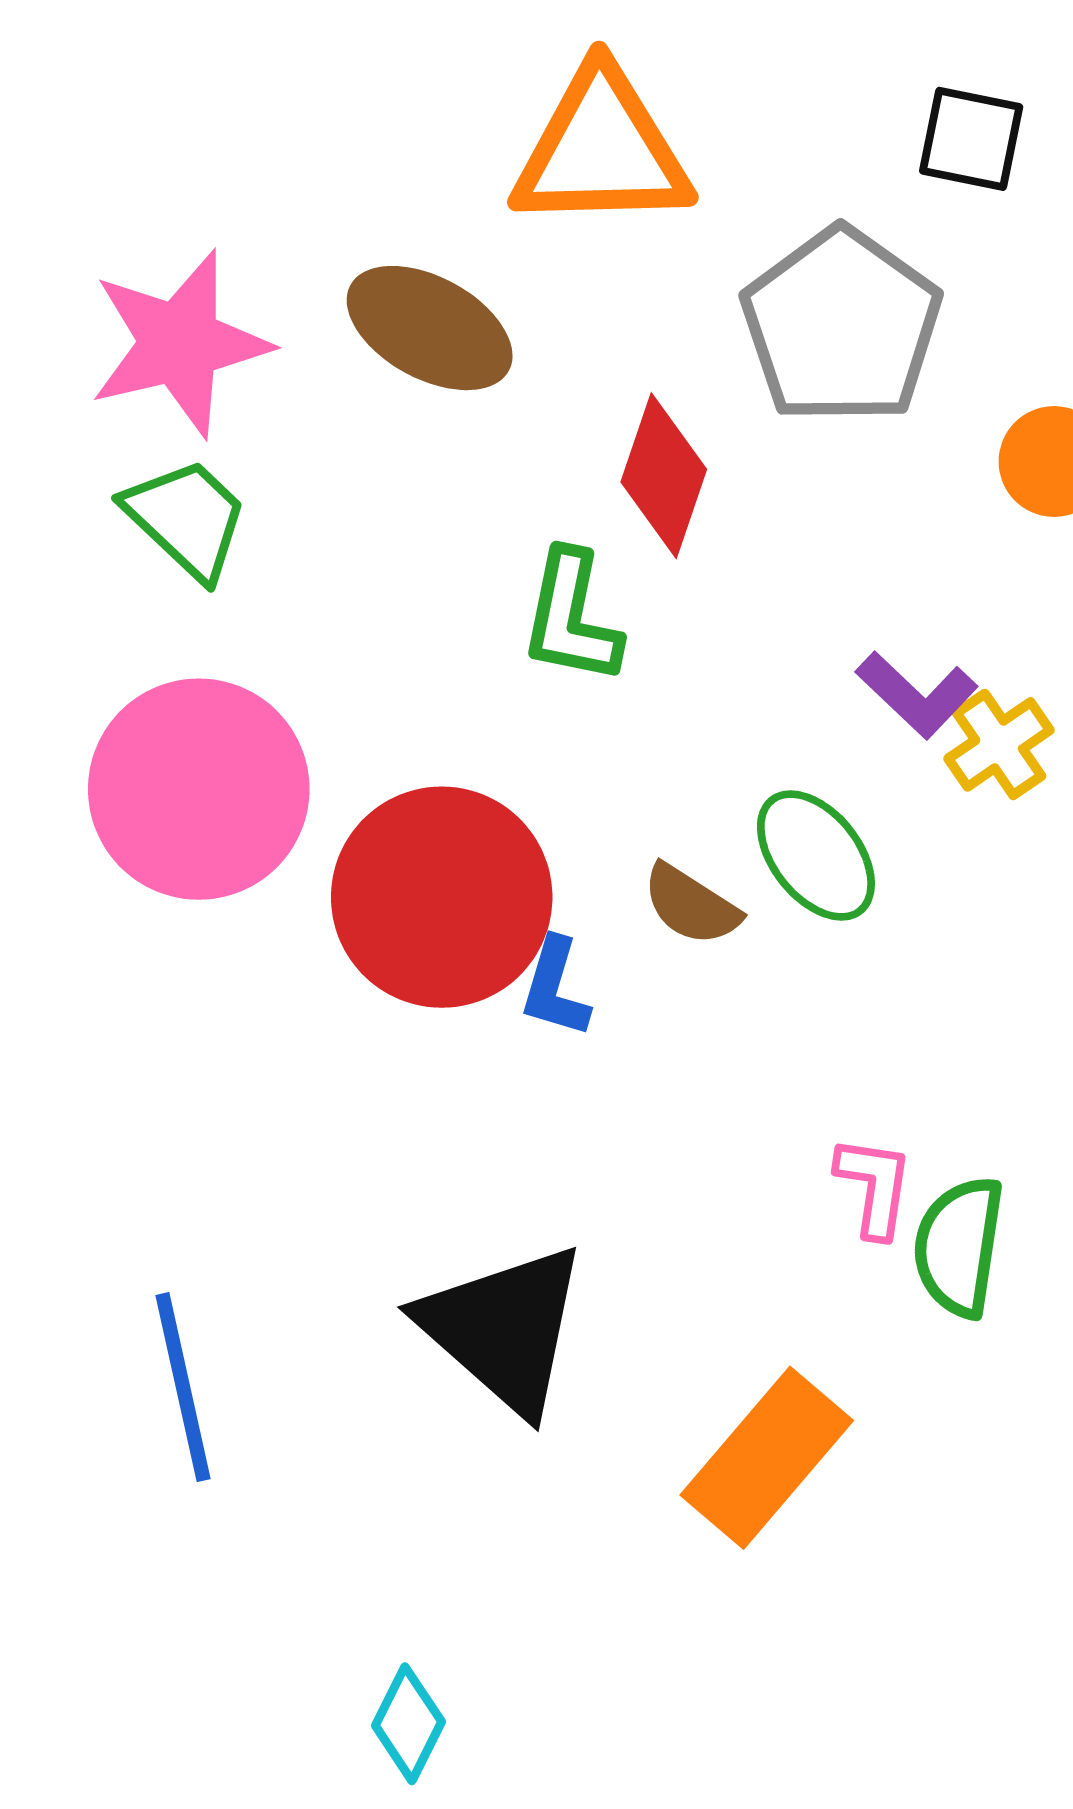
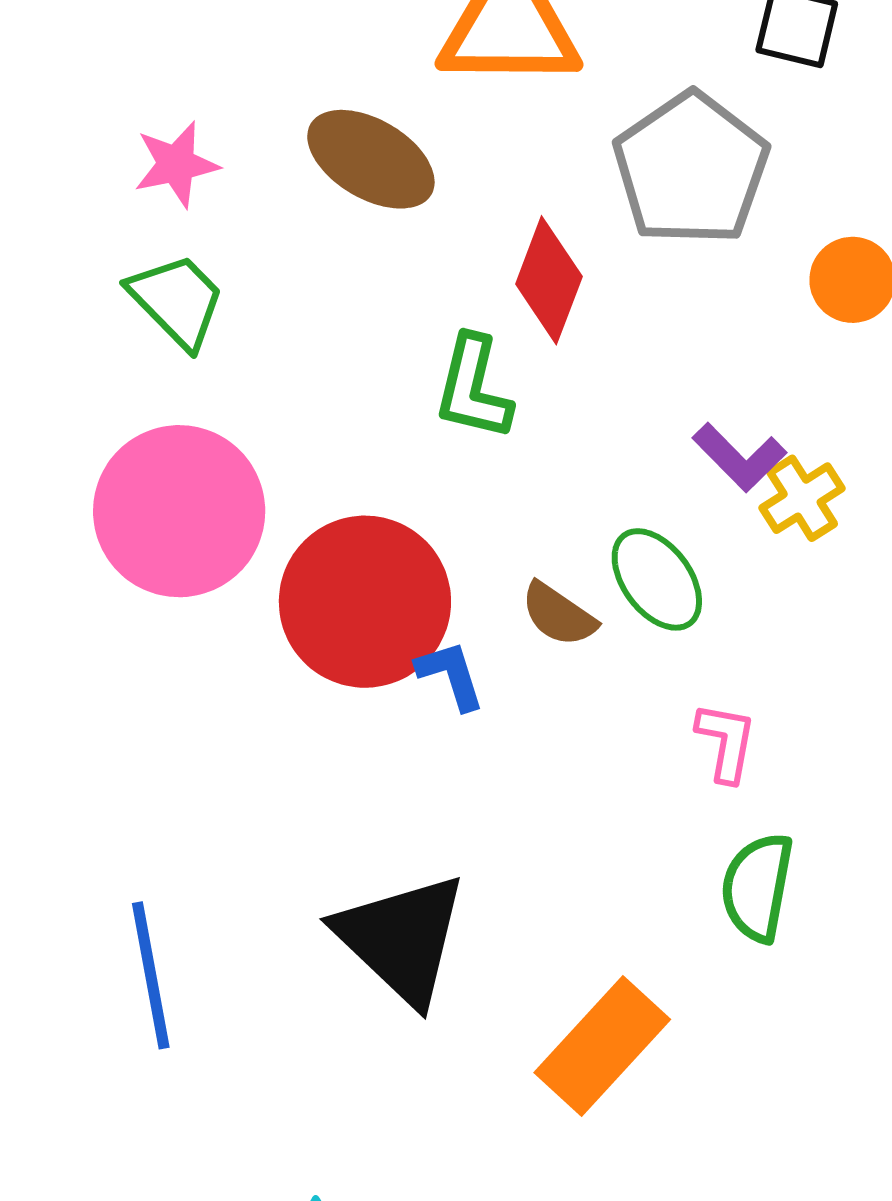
pink star: (180, 343) -> (176, 164), size x0.6
blue L-shape: (555, 988) -> (451, 675), turned 144
pink L-shape: (874, 1186) -> (726, 742), moved

